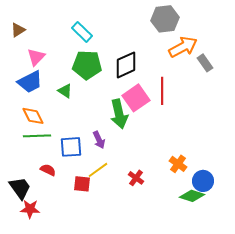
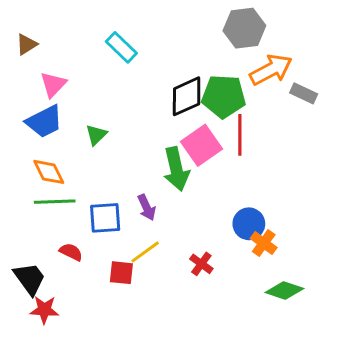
gray rectangle: (205, 63) -> (304, 93), turned -30
green pentagon: (87, 65) -> (224, 96), moved
green triangle: (65, 91) -> (96, 135), turned 42
blue circle: (203, 181) -> (249, 224), moved

